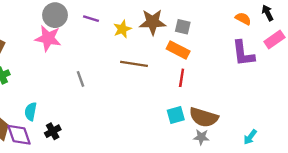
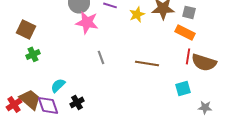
pink star: (48, 38) -> (87, 22), moved
brown line: (134, 64) -> (147, 63), moved
cyan semicircle: (31, 111) -> (58, 85), turned 35
brown semicircle: (204, 117) -> (204, 62), moved

